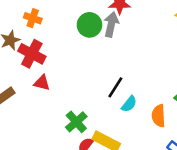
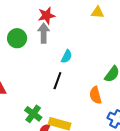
green circle: (89, 25) -> (17, 38), moved
cyan semicircle: (129, 104) -> (67, 56), moved

